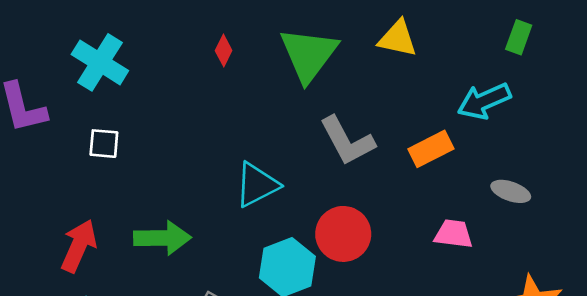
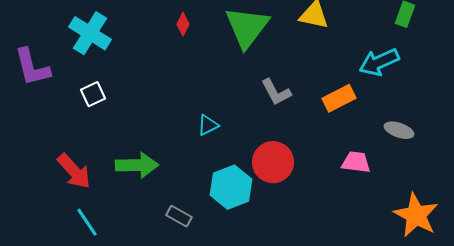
gray L-shape: (347, 141) -> (276, 92), size x0.7
white square: (104, 144) -> (93, 94), turned -30
cyan triangle: (257, 185) -> (208, 125), size x0.6
red arrow: (79, 246) -> (74, 171), turned 114

